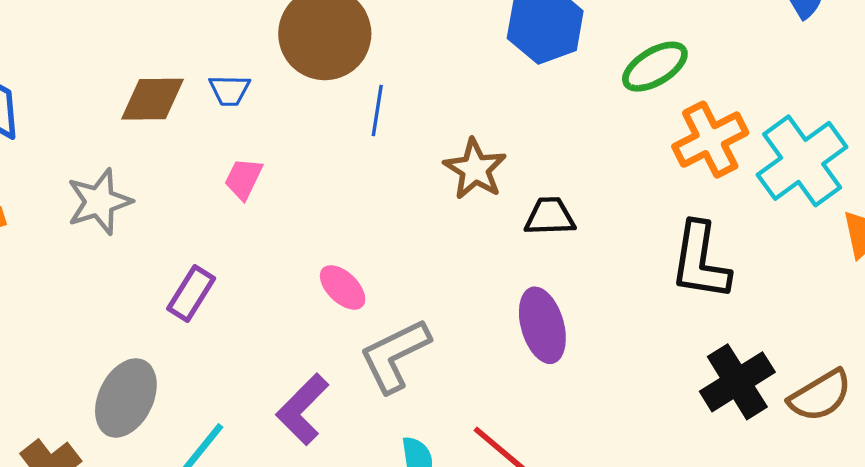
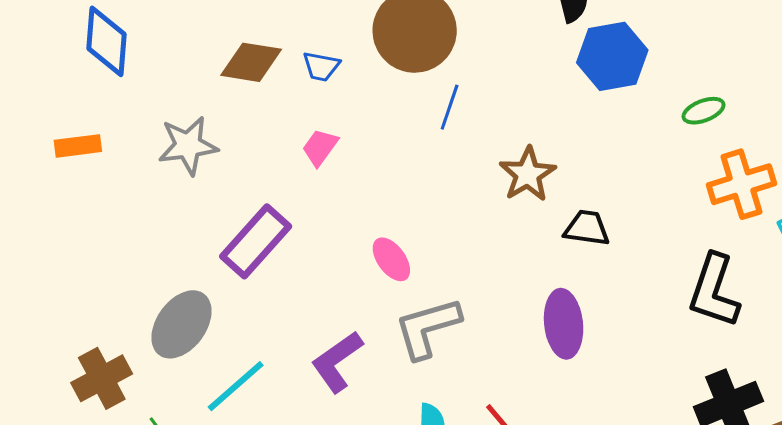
green ellipse: (655, 67) -> (704, 111), size x0.7
purple rectangle: (191, 294) -> (256, 241), size x1.5

